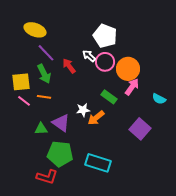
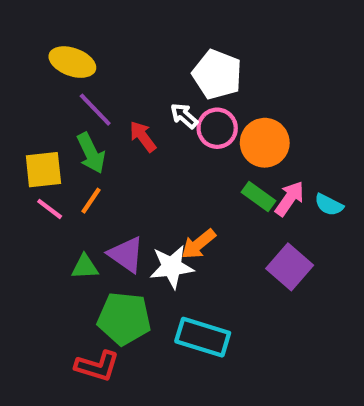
pink arrow: (132, 87) -> (290, 199), moved
orange line: (44, 97) -> (91, 201), turned -64
green rectangle: (109, 97) -> (259, 196), moved
white star: (83, 110) -> (172, 267), moved, size x1.5

